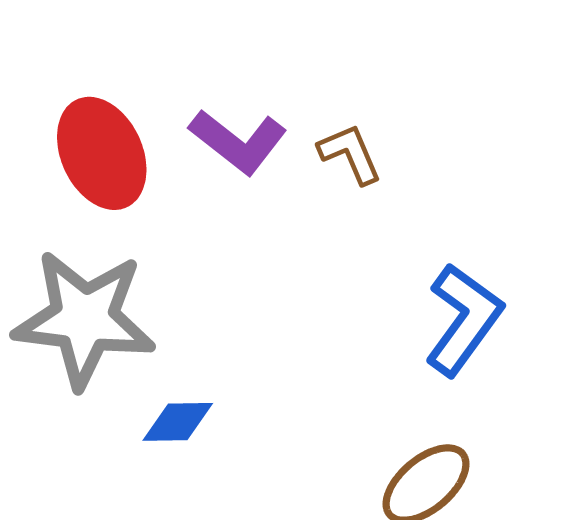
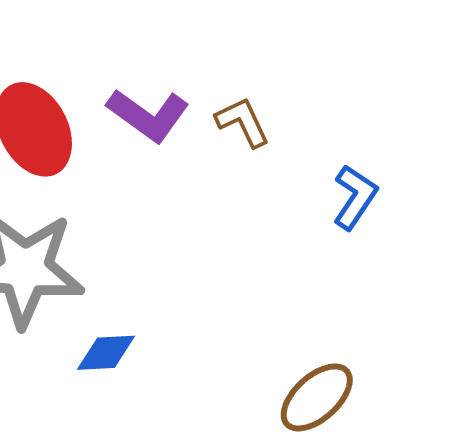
blue L-shape: (464, 319) -> (355, 197), moved, size x0.7

